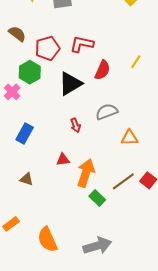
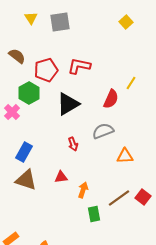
red semicircle: (103, 70) -> (111, 99), moved
orange arrow: (86, 173) -> (83, 190), size x0.6
brown triangle: (27, 179) -> (26, 180), moved, size x1.6
green rectangle: (97, 198) -> (94, 214), turned 35

